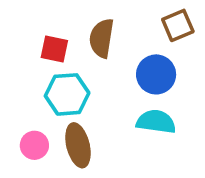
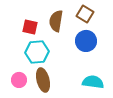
brown square: (178, 25) -> (85, 14), moved, turned -36
cyan semicircle: (156, 122) -> (93, 82), moved

